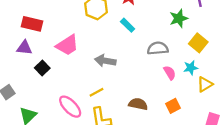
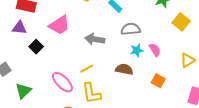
gray semicircle: (158, 48) -> (131, 29), moved
cyan star: (191, 68) -> (137, 50), moved
brown semicircle: (138, 104) -> (124, 69), moved
orange square: (173, 106) -> (158, 81), turned -32

